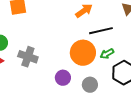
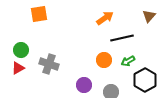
orange circle: (83, 53) -> (104, 60), size x0.6

